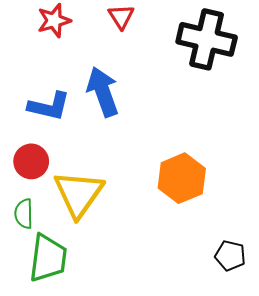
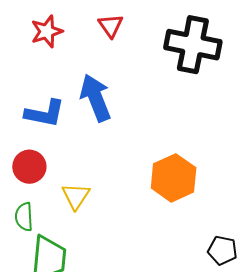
yellow triangle: (79, 194) -> (76, 196), size x0.6

